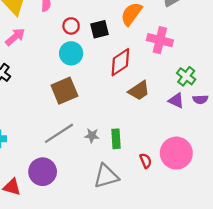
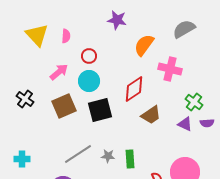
black square: (100, 29) -> (100, 110), moved, size x1.4
pink arrow: (15, 37) -> (59, 72), moved
brown square: (64, 91) -> (64, 106), moved

